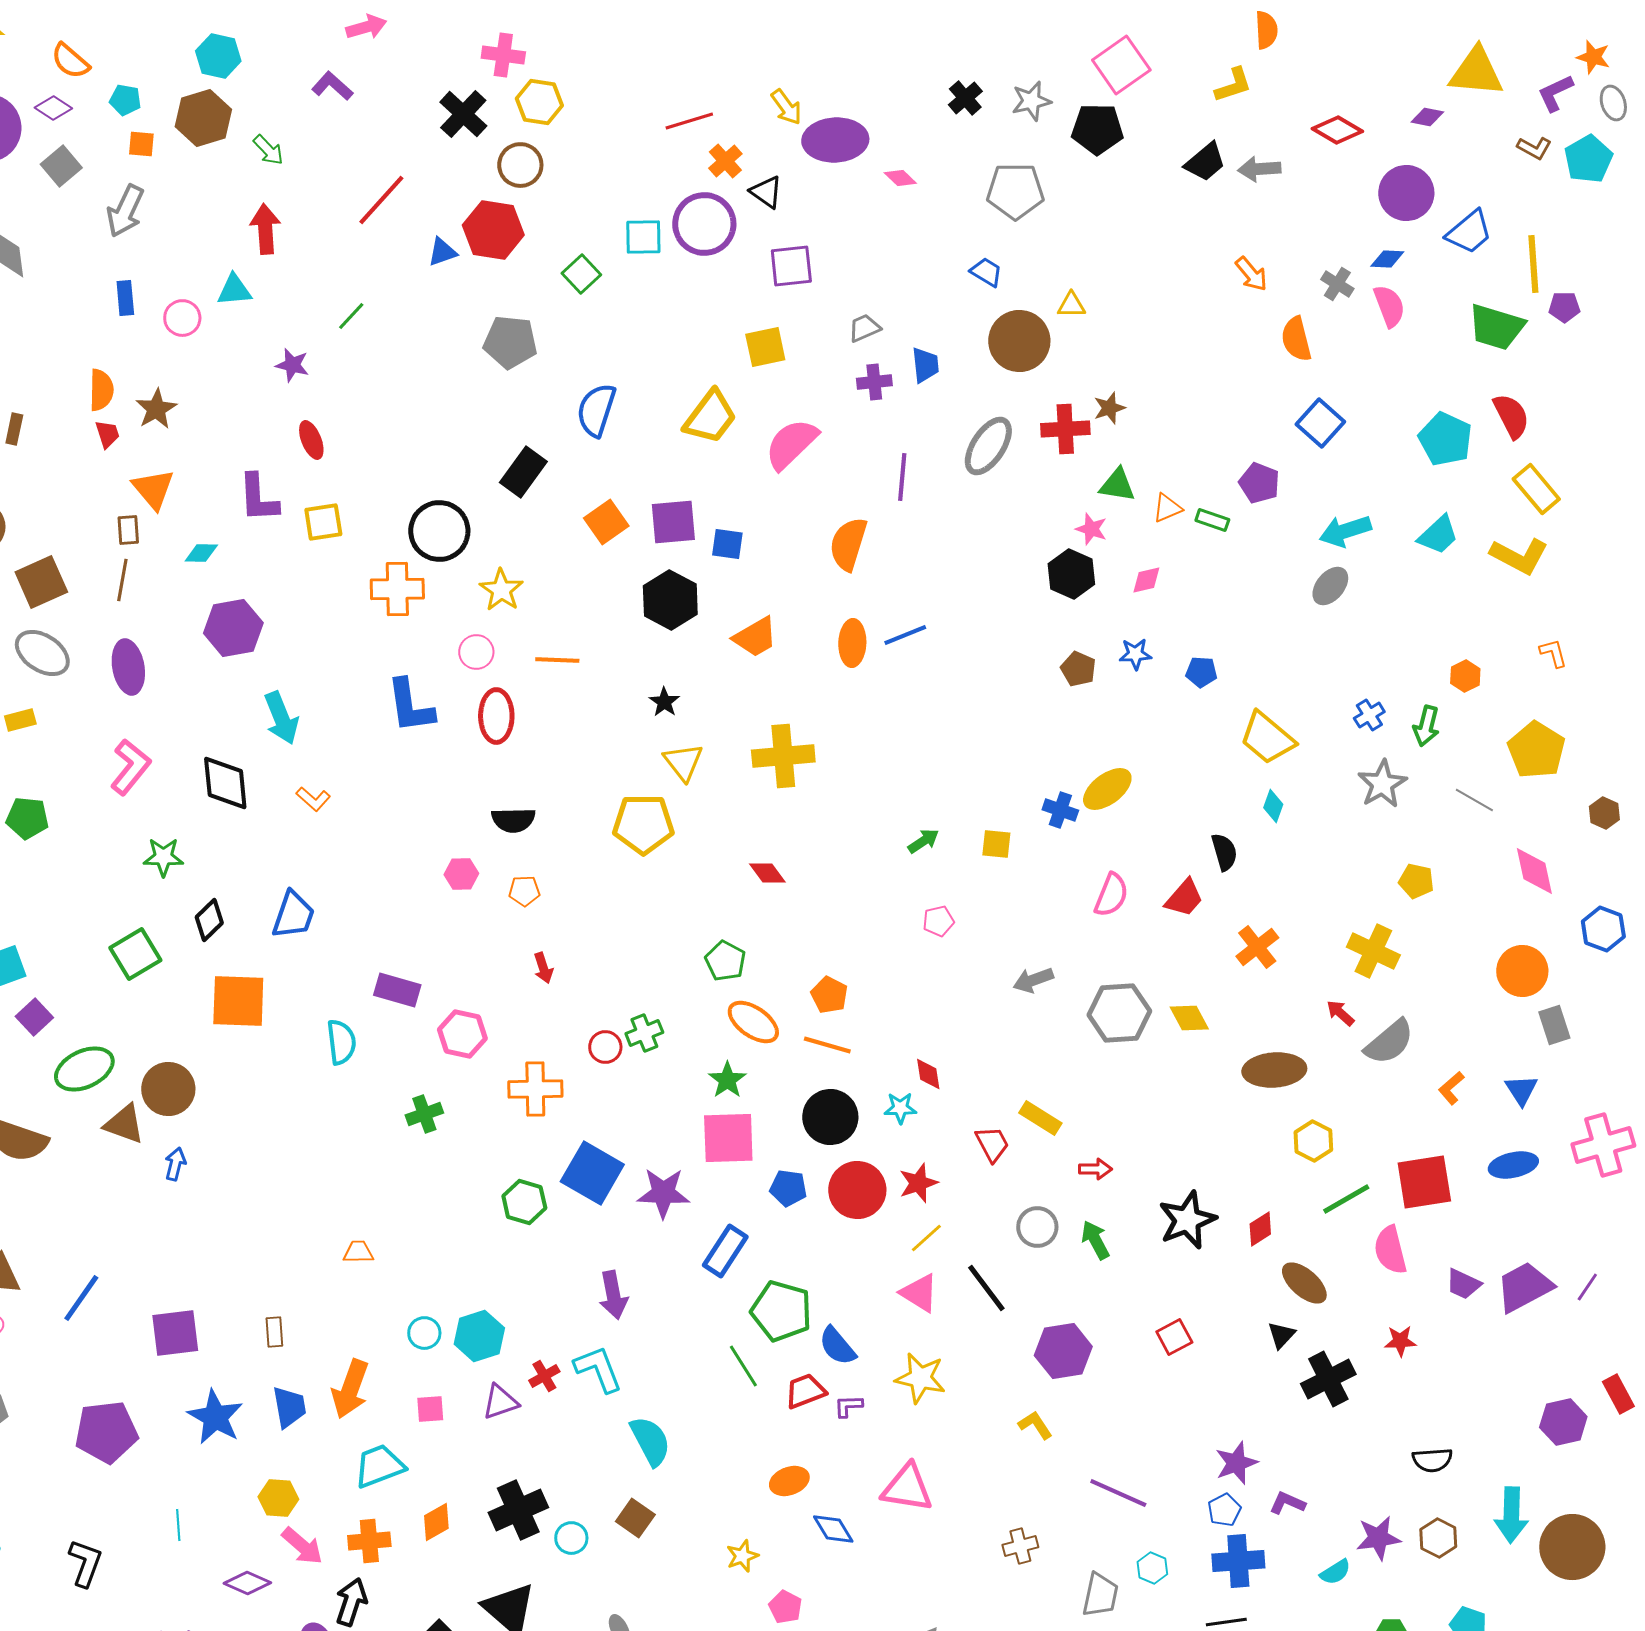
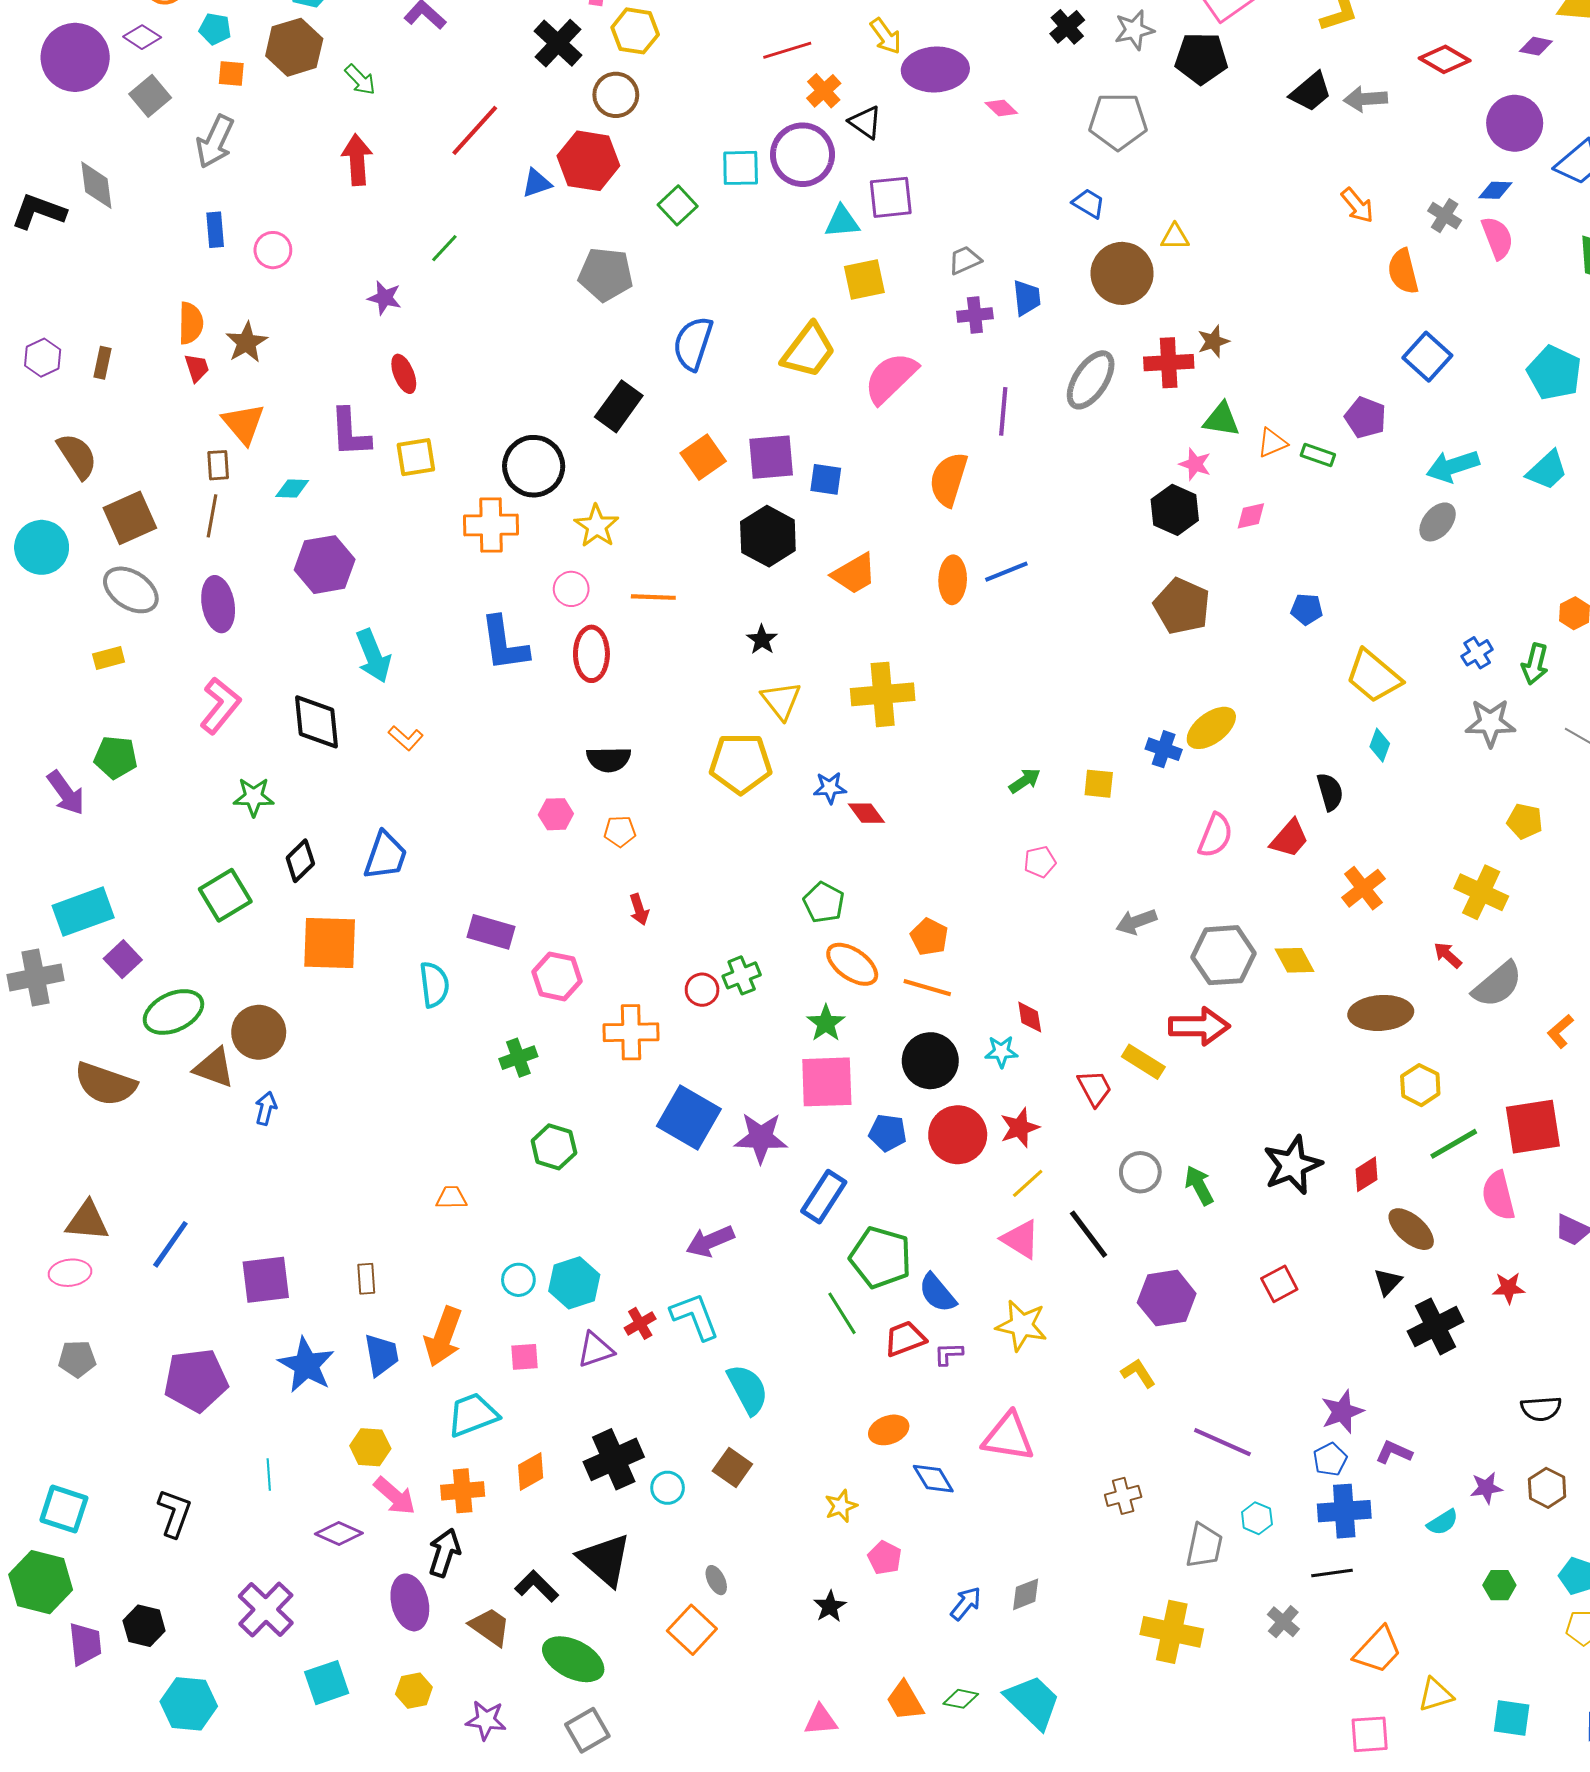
cyan triangle: (234, 290) -> (842, 222), moved
blue star: (1135, 654) -> (830, 788), moved
brown pentagon: (1078, 669) -> (1182, 606), size x1.6
gray star: (1382, 784) -> (1490, 723), turned 30
red arrow: (1095, 1169) -> (1199, 1026), moved, size x1.8
green hexagon: (524, 1202) -> (554, 1147), moved
purple arrow: (613, 1295) -> (710, 1241), turned 78
purple star: (1378, 1538) -> (1486, 1488), size x0.7

